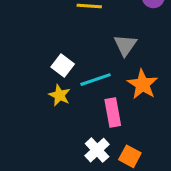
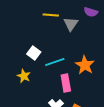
gray triangle: (125, 45) -> (71, 24), moved
yellow star: (60, 95) -> (24, 76), moved

